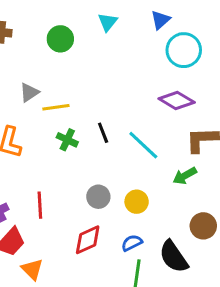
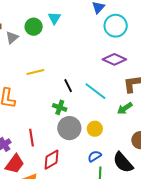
cyan triangle: (108, 22) -> (54, 18), moved
gray triangle: (29, 92) -> (12, 37), moved
green cross: (67, 140) -> (60, 107), moved
gray circle: (98, 197) -> (69, 128), size x1.5
red diamond: (88, 240) -> (51, 160), moved

